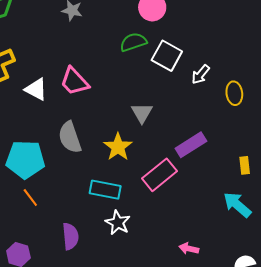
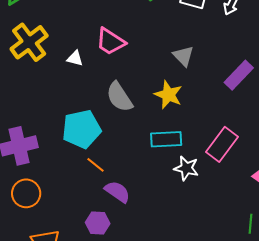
white triangle: (36, 89) -> (75, 58), size x0.7
pink rectangle: (160, 175) -> (222, 144), moved
purple semicircle: (70, 236) -> (117, 192), moved, turned -36

